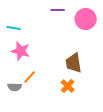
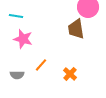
brown trapezoid: (74, 63) -> (76, 29), moved
orange line: (30, 77) -> (41, 65), moved

